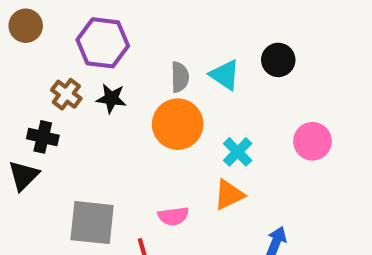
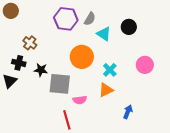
purple hexagon: (103, 43) -> (66, 19), moved
gray semicircle: (180, 77) -> (90, 19), moved, turned 32
black star: (111, 98) -> (41, 70), moved
gray square: (92, 223) -> (60, 84), moved

